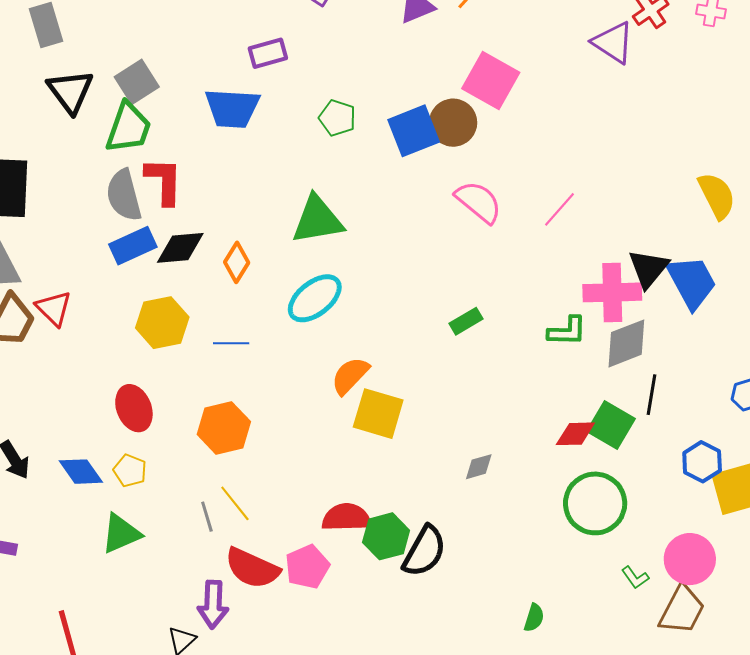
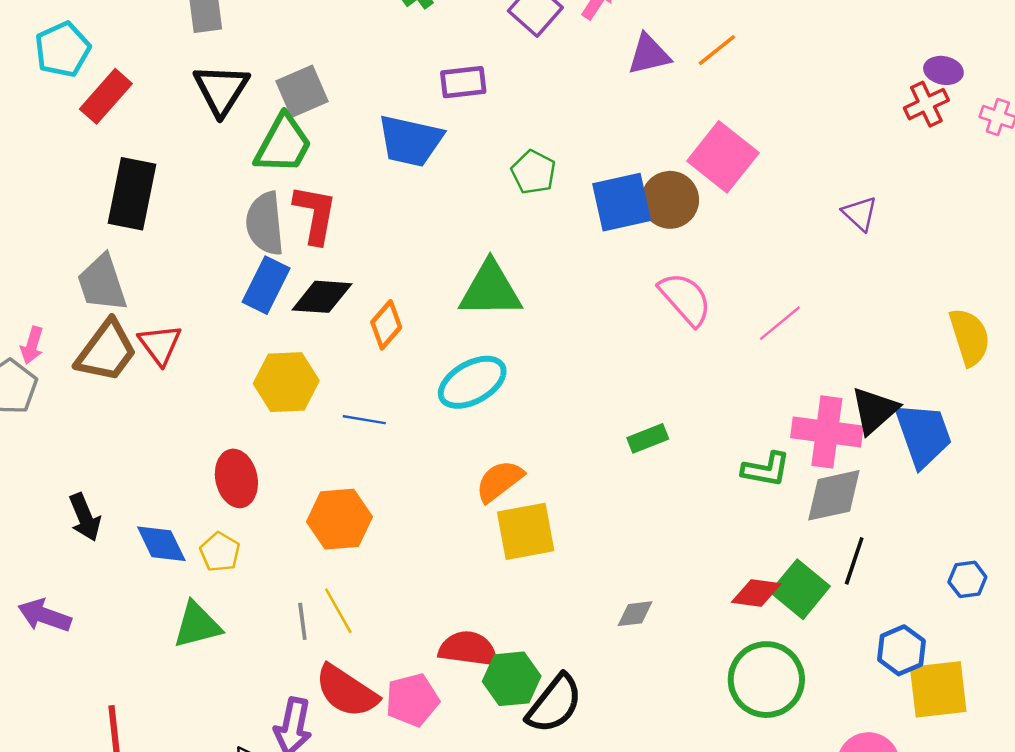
purple triangle: (613, 43) -> (860, 214), moved, size x0.7
blue rectangle: (133, 246) -> (266, 285), turned -48
yellow square: (378, 414) -> (526, 531), turned -36

